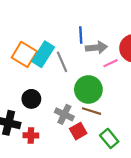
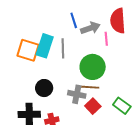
gray line: (62, 62) -> (63, 48), turned 36
pink line: (111, 63) -> (106, 39), turned -56
brown line: (91, 111) -> (90, 87), moved

